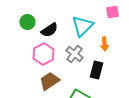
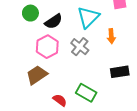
black rectangle: (96, 70) -> (120, 72), moved, turned 66
brown trapezoid: (49, 81) -> (37, 75), moved

